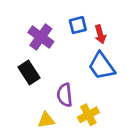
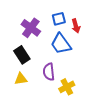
blue trapezoid: (102, 66) -> (61, 44), moved
yellow triangle: (46, 120) -> (21, 79), moved

